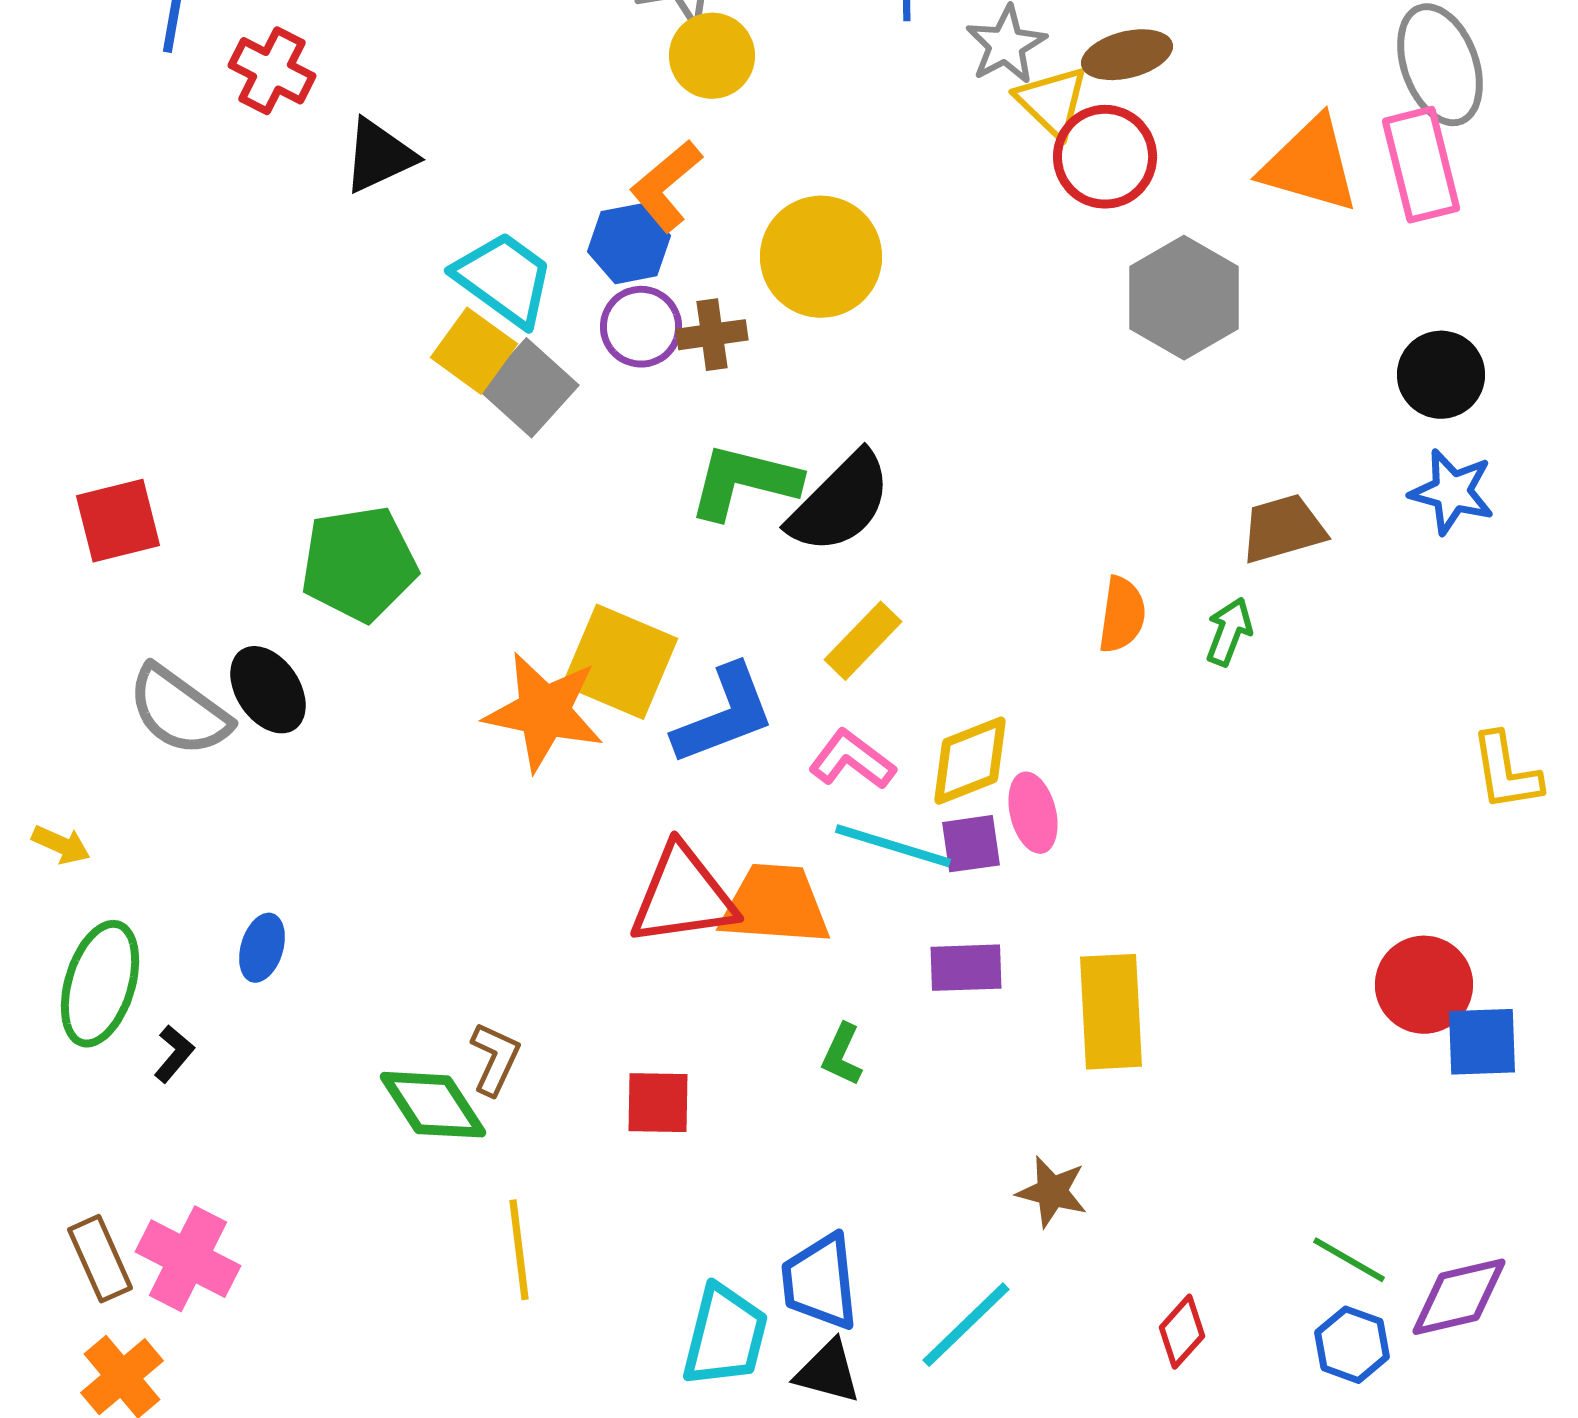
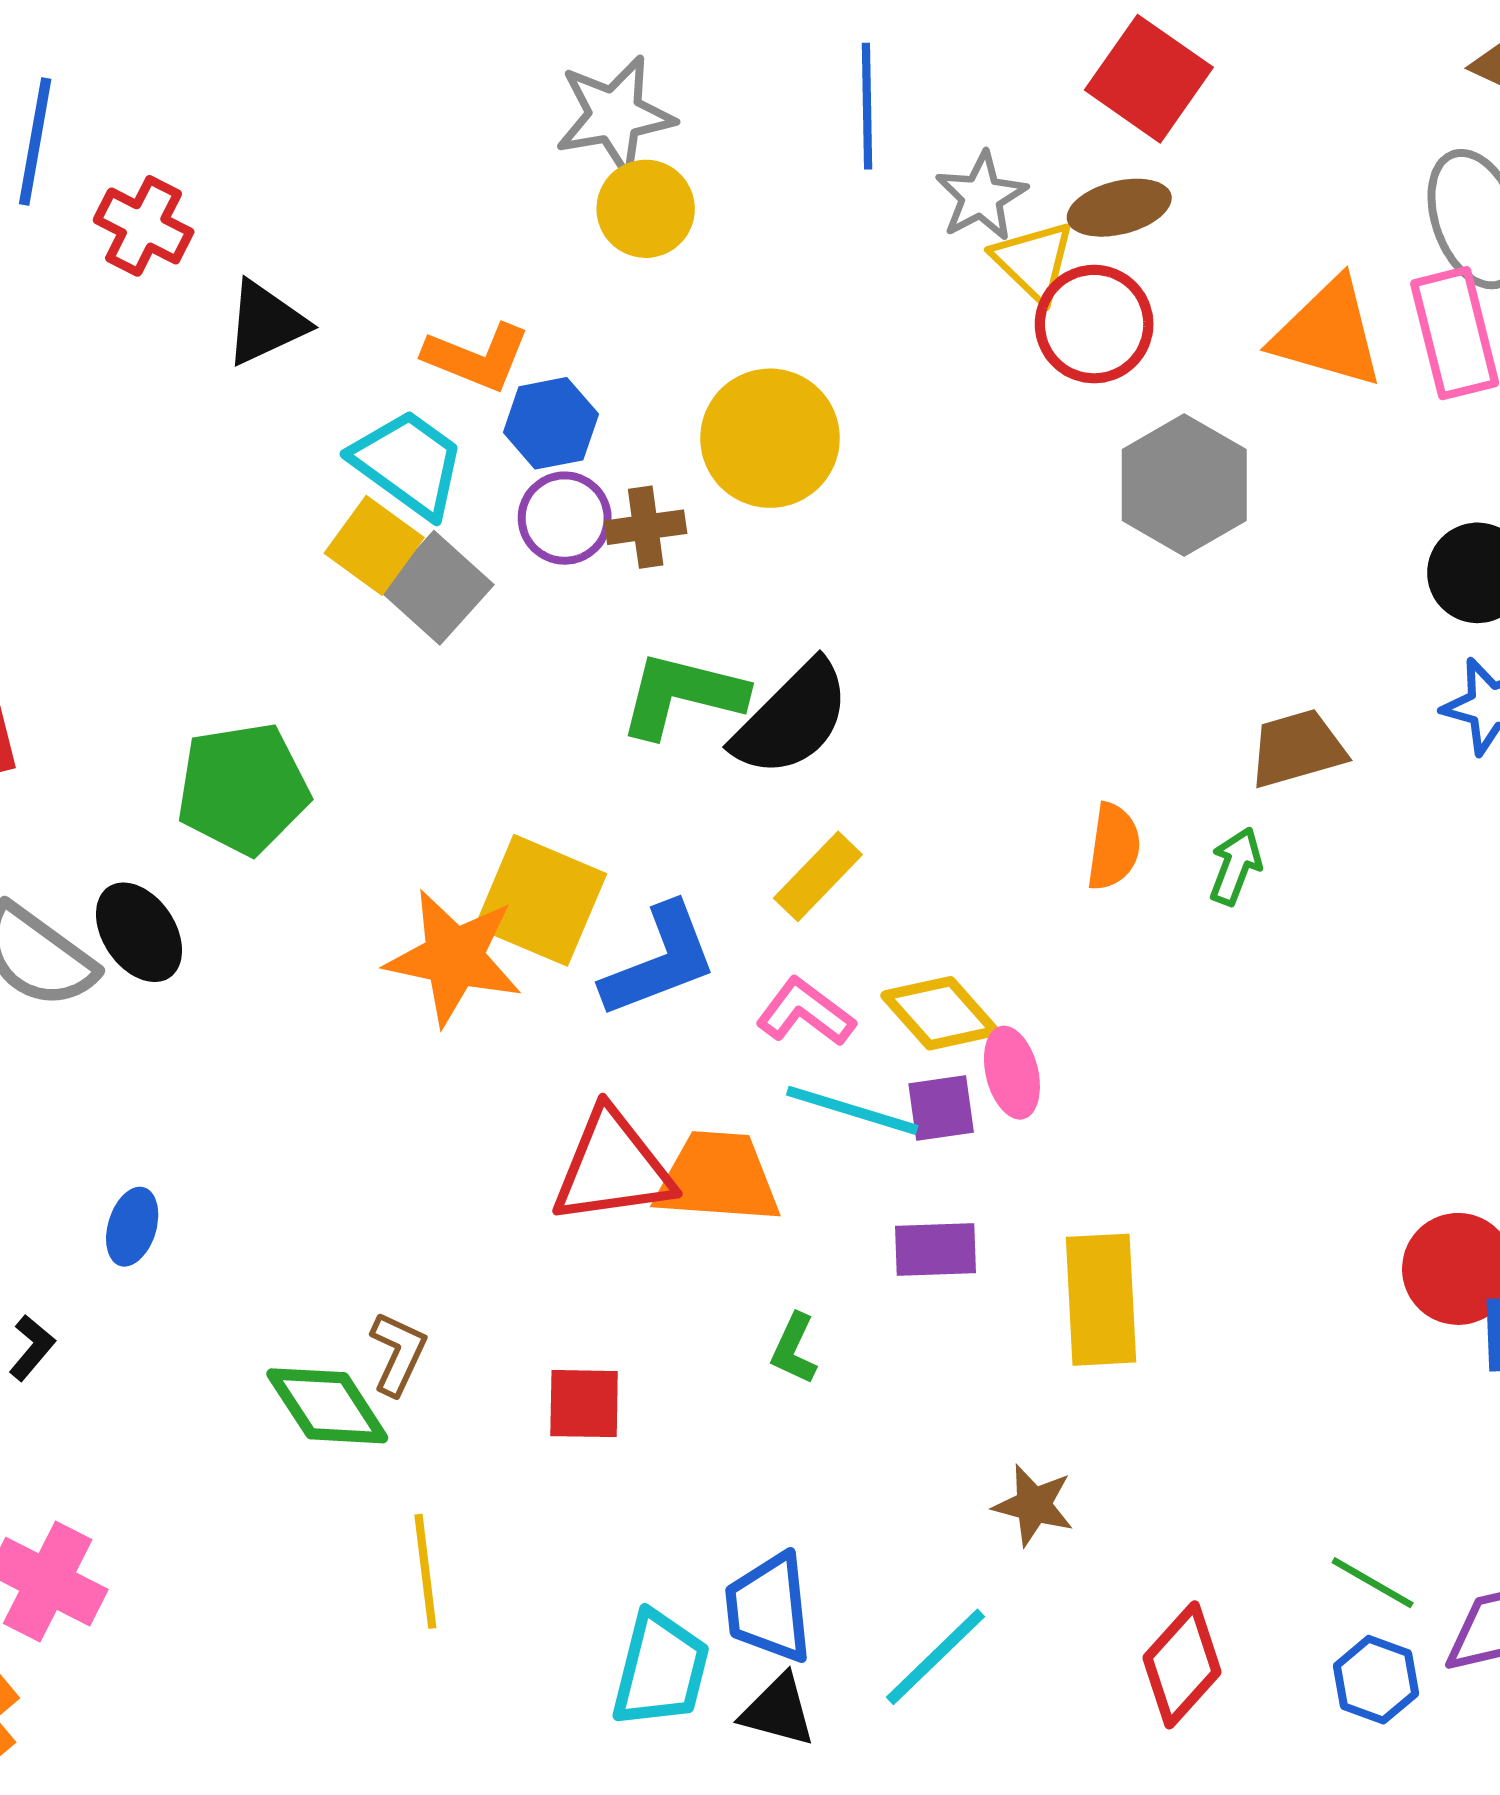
orange L-shape: (666, 186) -> (477, 357), moved, turned -118
yellow diamond: (970, 761) -> (940, 1013), turned 70
red diamond: (1182, 1332) -> (1182, 1665), size x1.5

